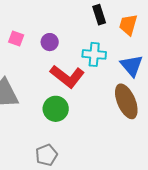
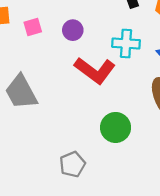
pink square: (16, 39) -> (33, 27), turned -35
green circle: (56, 109) -> (116, 127), moved

